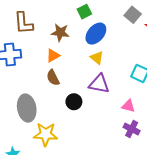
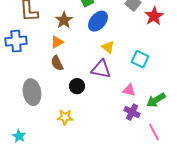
brown star: (60, 33) -> (64, 20), turned 30
yellow triangle: (97, 58) -> (108, 47), moved
yellow star: (46, 134) -> (65, 117), moved, size x0.7

